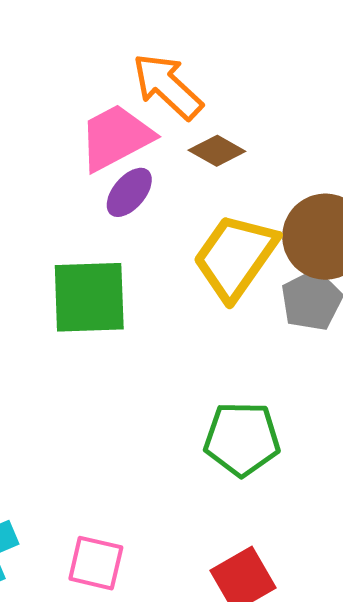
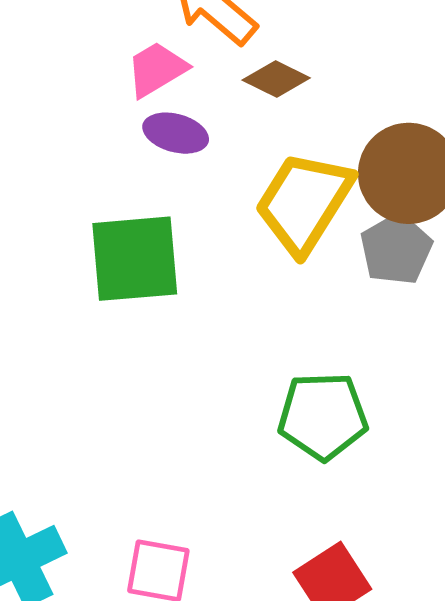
pink trapezoid: (116, 137) -> (157, 69), size x0.7
purple ellipse: (129, 192) -> (176, 133), turned 68

